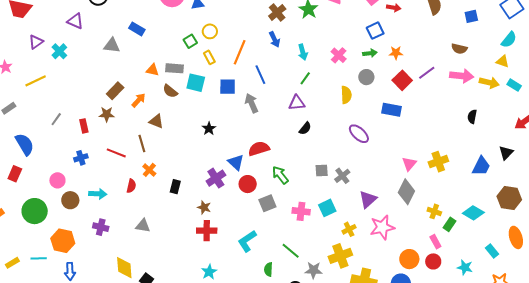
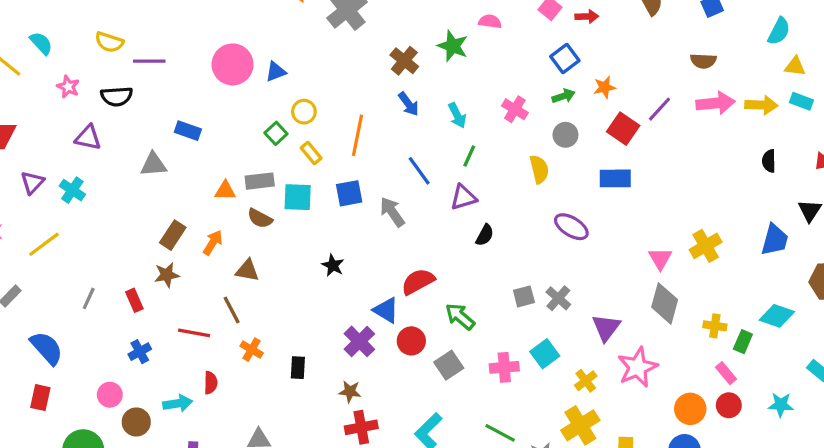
yellow triangle: (503, 61) -> (795, 66), moved
blue line: (260, 75) -> (419, 171), moved
black semicircle: (472, 117) -> (769, 161), moved
red semicircle: (131, 186) -> (211, 383), moved

